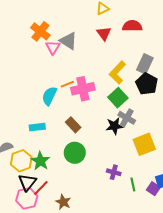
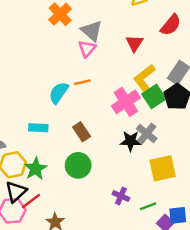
red semicircle: (132, 26) -> (171, 25), turned 120
red triangle: (104, 34) -> (134, 43), moved
pink triangle: (53, 47) -> (87, 49), moved
pink cross: (83, 89) -> (126, 102), moved, turned -30
green square: (118, 98) -> (154, 96), moved
green line: (133, 185) -> (148, 206), moved, turned 72

